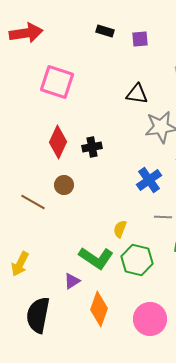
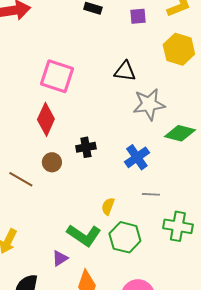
purple square: (140, 39) -> (138, 16), moved
pink square: (57, 82) -> (57, 76), moved
black cross: (92, 147) -> (86, 147), moved

